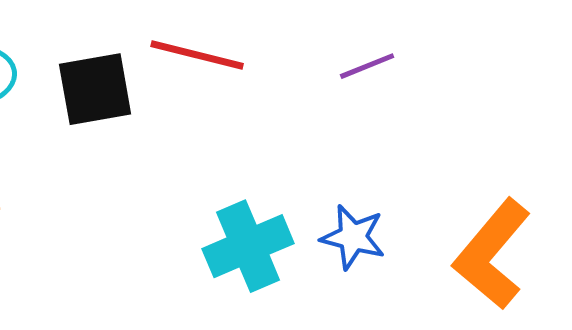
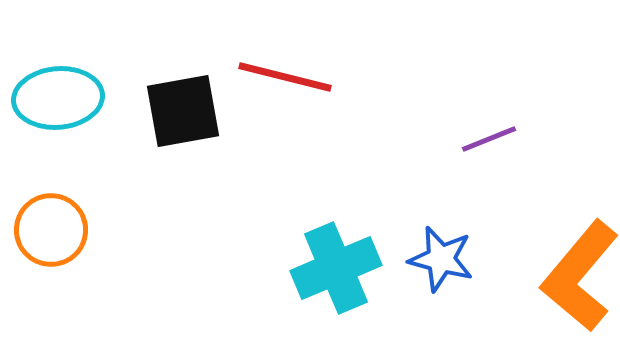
purple line: (367, 66) -> (489, 139), moved

